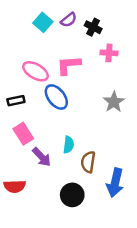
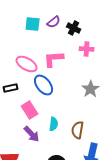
cyan square: (43, 22) -> (33, 24), turned -35
pink rectangle: (23, 134) -> (30, 110), moved
brown semicircle: (88, 162) -> (78, 130), moved

